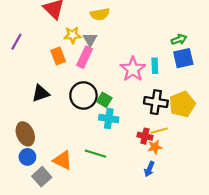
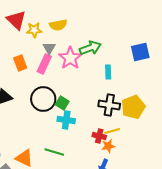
yellow star: (72, 35) -> (34, 30), moved
green arrow: (179, 39) -> (90, 48), moved, size x1.5
blue square: (183, 58) -> (140, 52), moved
pink star: (133, 69) -> (70, 58), moved

